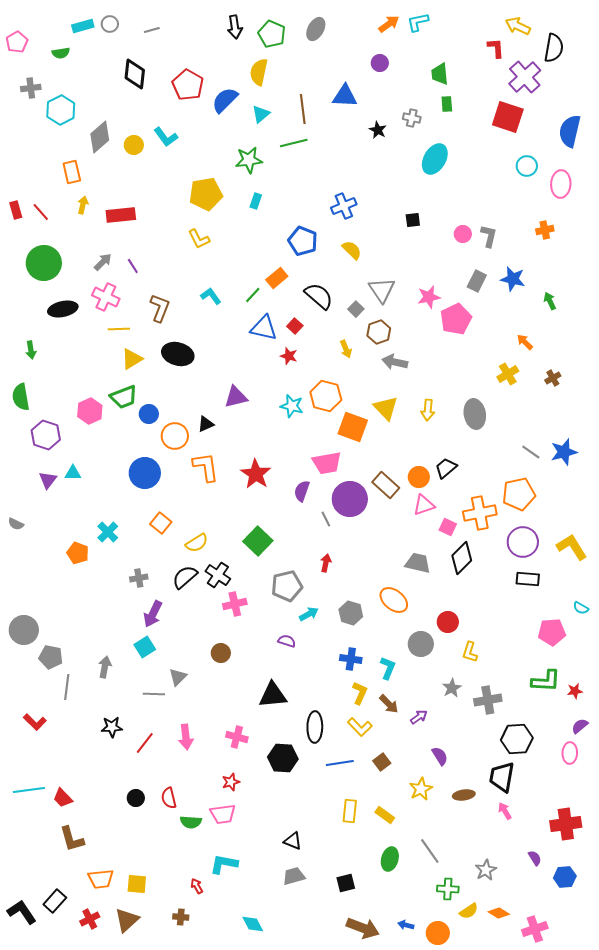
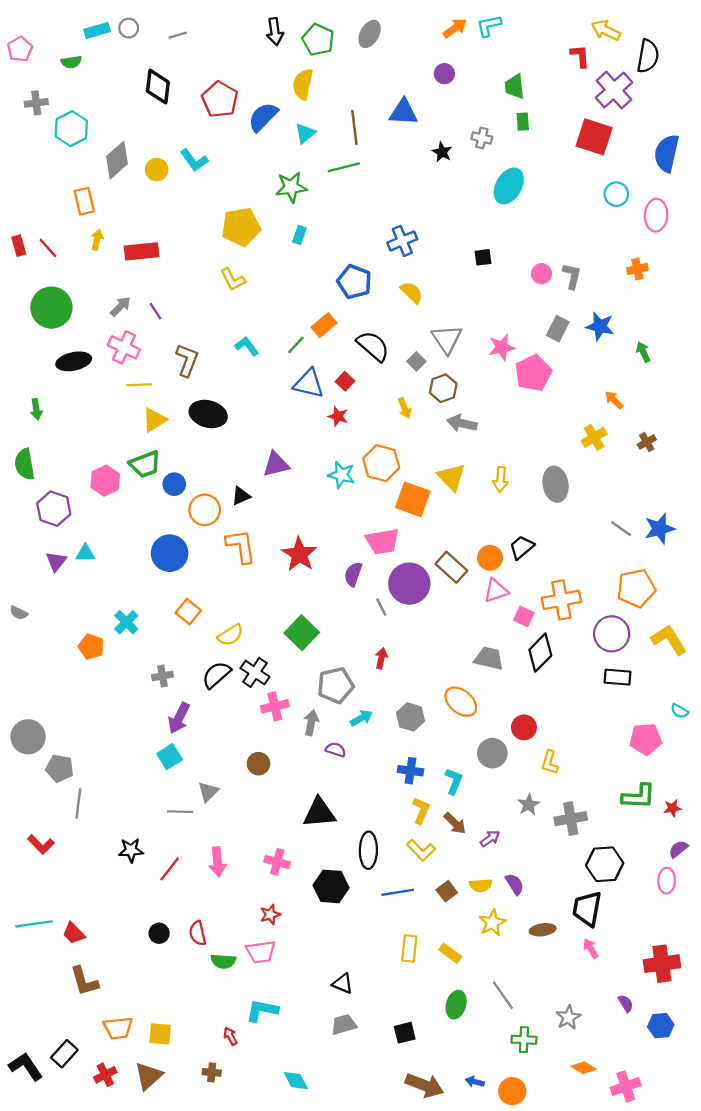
orange pentagon: (519, 494) -> (636, 588), moved
gray arrow: (105, 667) -> (311, 723), moved
yellow semicircle: (469, 911) -> (481, 885), moved, turned 30

